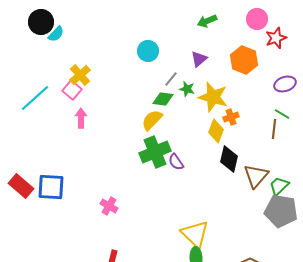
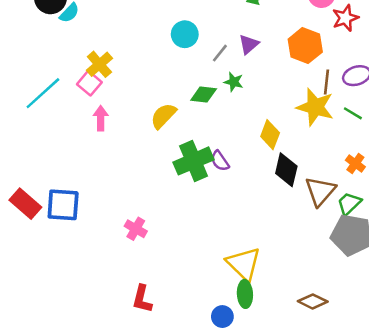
gray line: (171, 79) -> (220, 53), moved
yellow star: (213, 97) -> (315, 107), moved
orange cross: (231, 117) -> (355, 163), moved, turned -35
yellow semicircle: (152, 120) -> (163, 116), moved
brown line: (274, 129) -> (327, 82), moved
purple semicircle: (176, 162) -> (220, 161), moved

